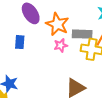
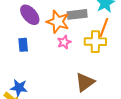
gray rectangle: (82, 34) -> (77, 14), moved

